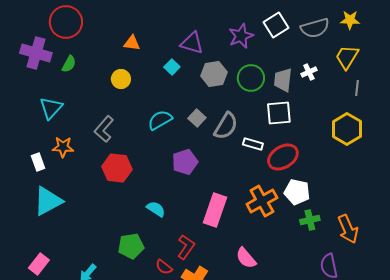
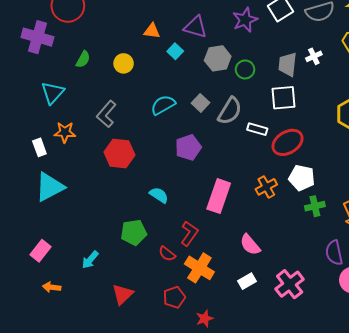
orange triangle: (132, 43) -> (152, 31), moved
green semicircle: (69, 64) -> (83, 59), moved
green circle: (251, 78) -> (245, 69), moved, size x0.7
orange cross: (262, 201) -> (266, 187), size x0.7

